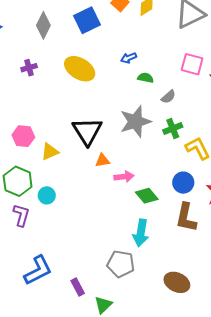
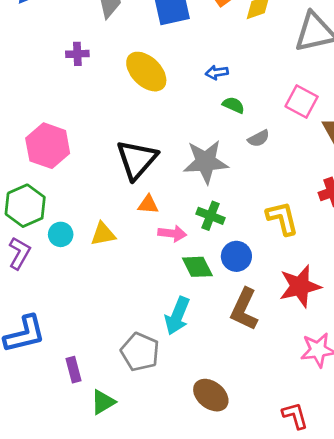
green cross: (173, 128) -> (211, 216), moved, turned 30
pink hexagon: (23, 136) -> (48, 146), size x1.4
yellow triangle: (50, 152) -> (103, 234), moved
blue circle: (183, 183) -> (236, 256), moved

